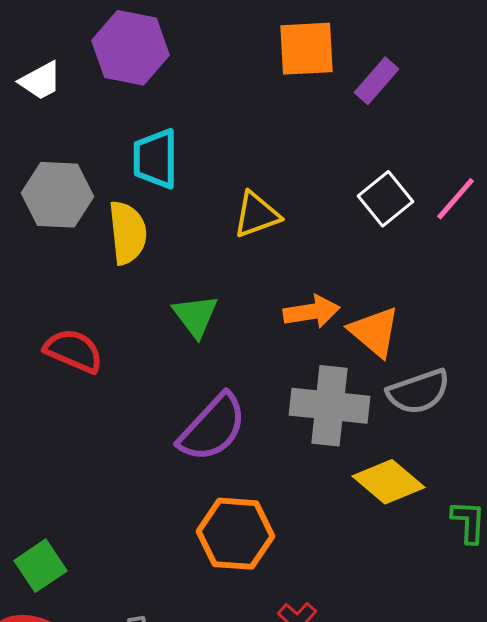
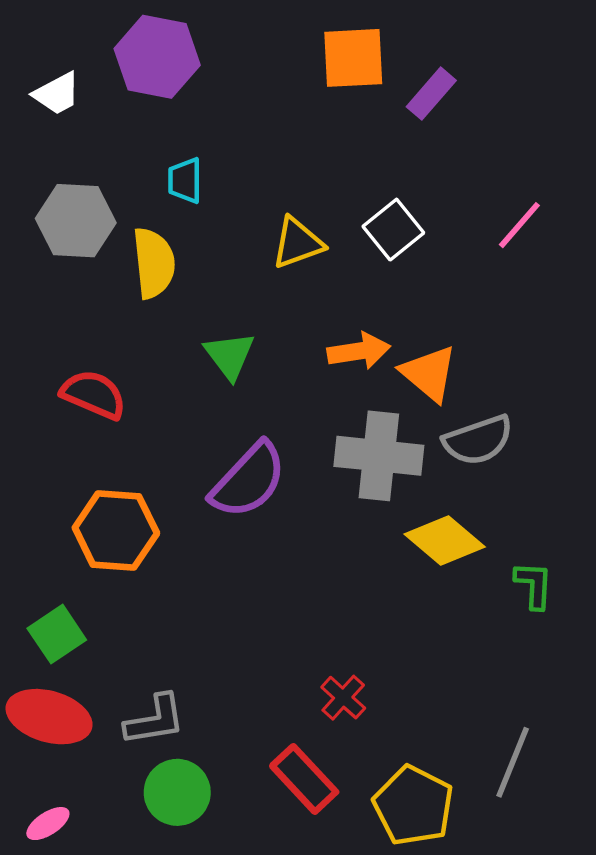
cyan trapezoid: (156, 159) -> (185, 181), size x0.7
white square: (386, 199) -> (393, 230), moved
orange hexagon: (236, 534) -> (116, 530), moved

